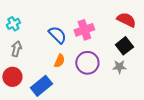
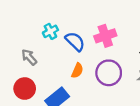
cyan cross: (13, 24) -> (50, 31), moved
gray arrow: (16, 49) -> (29, 57), turned -56

